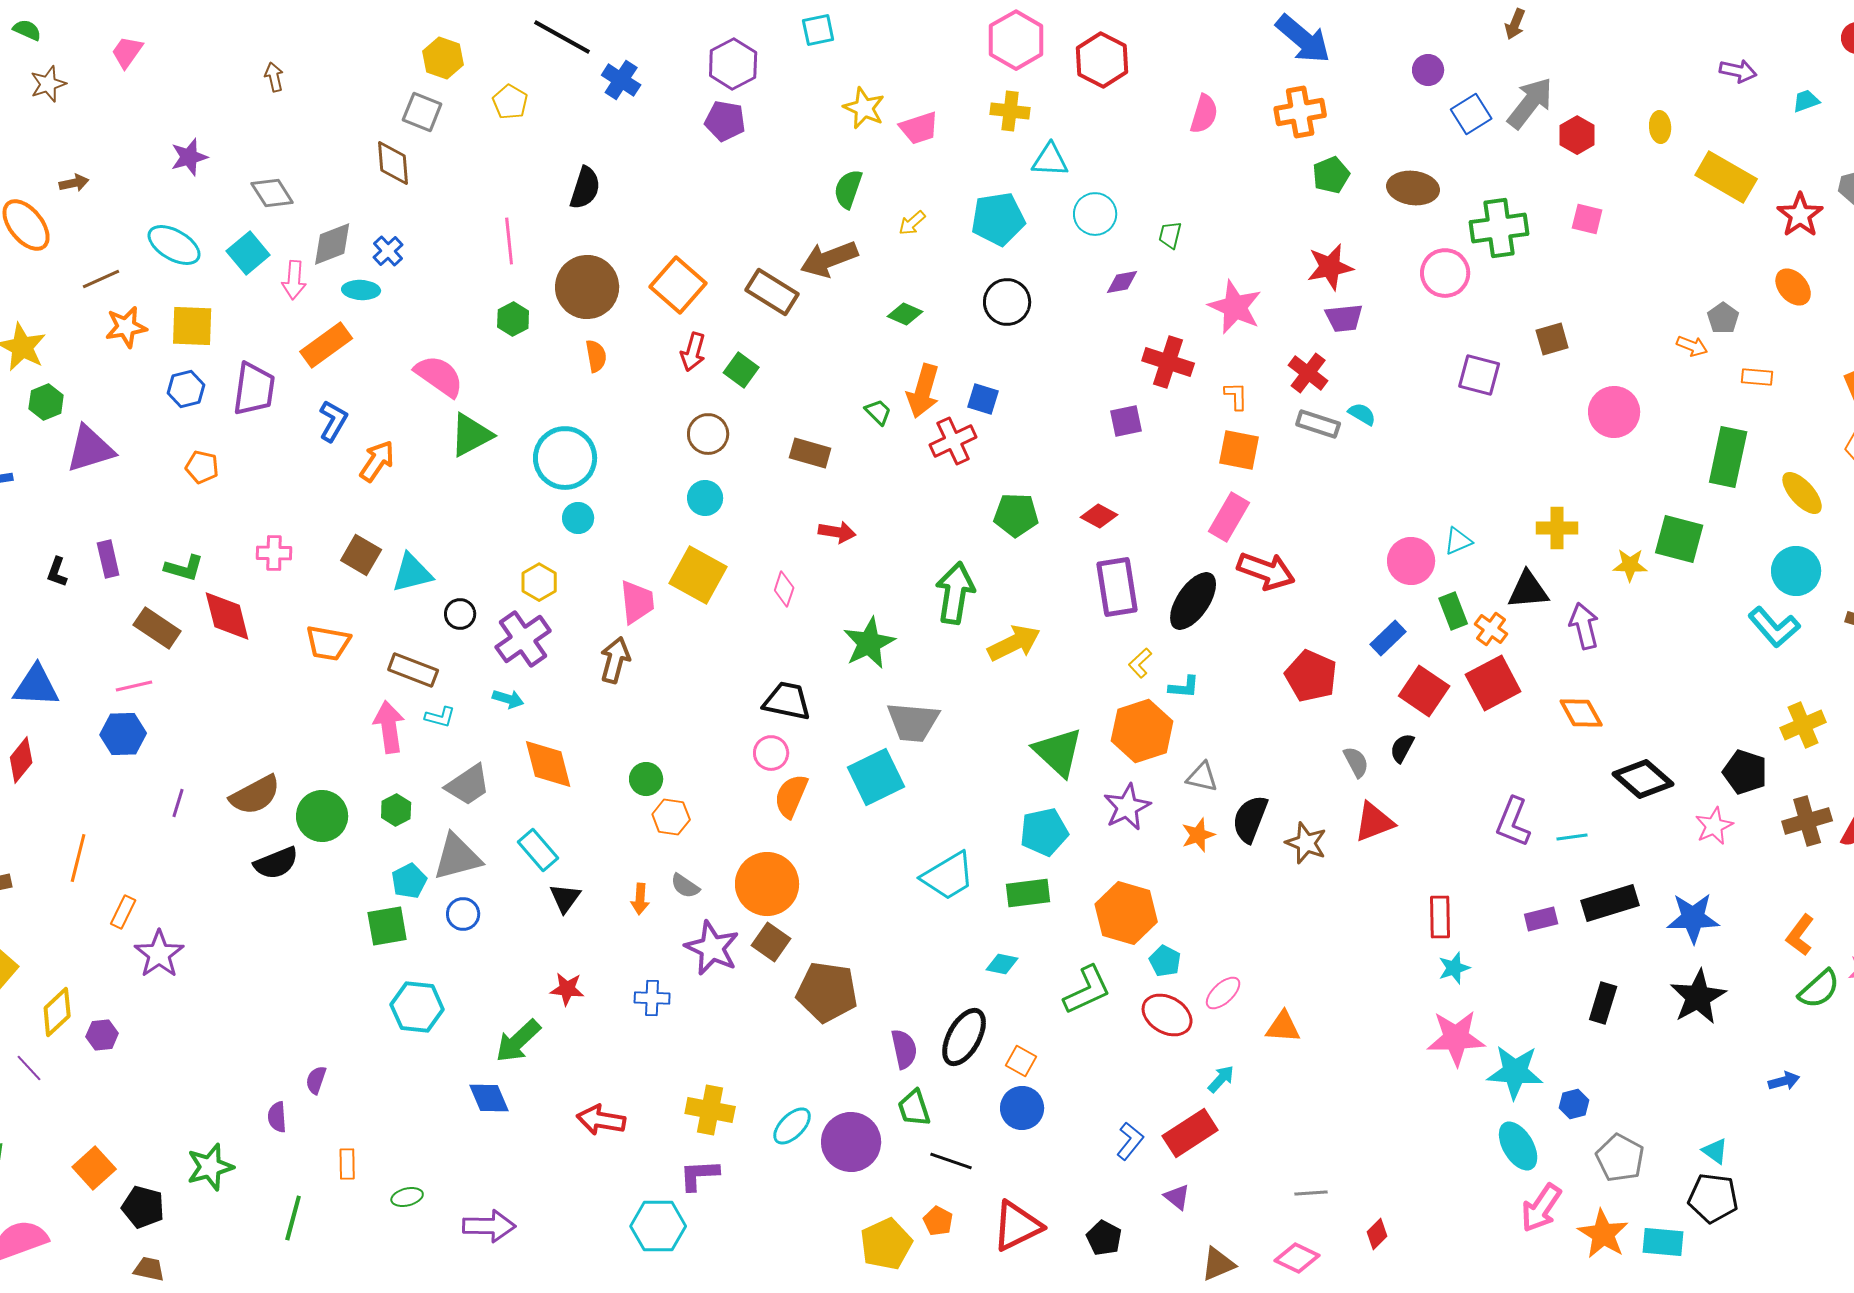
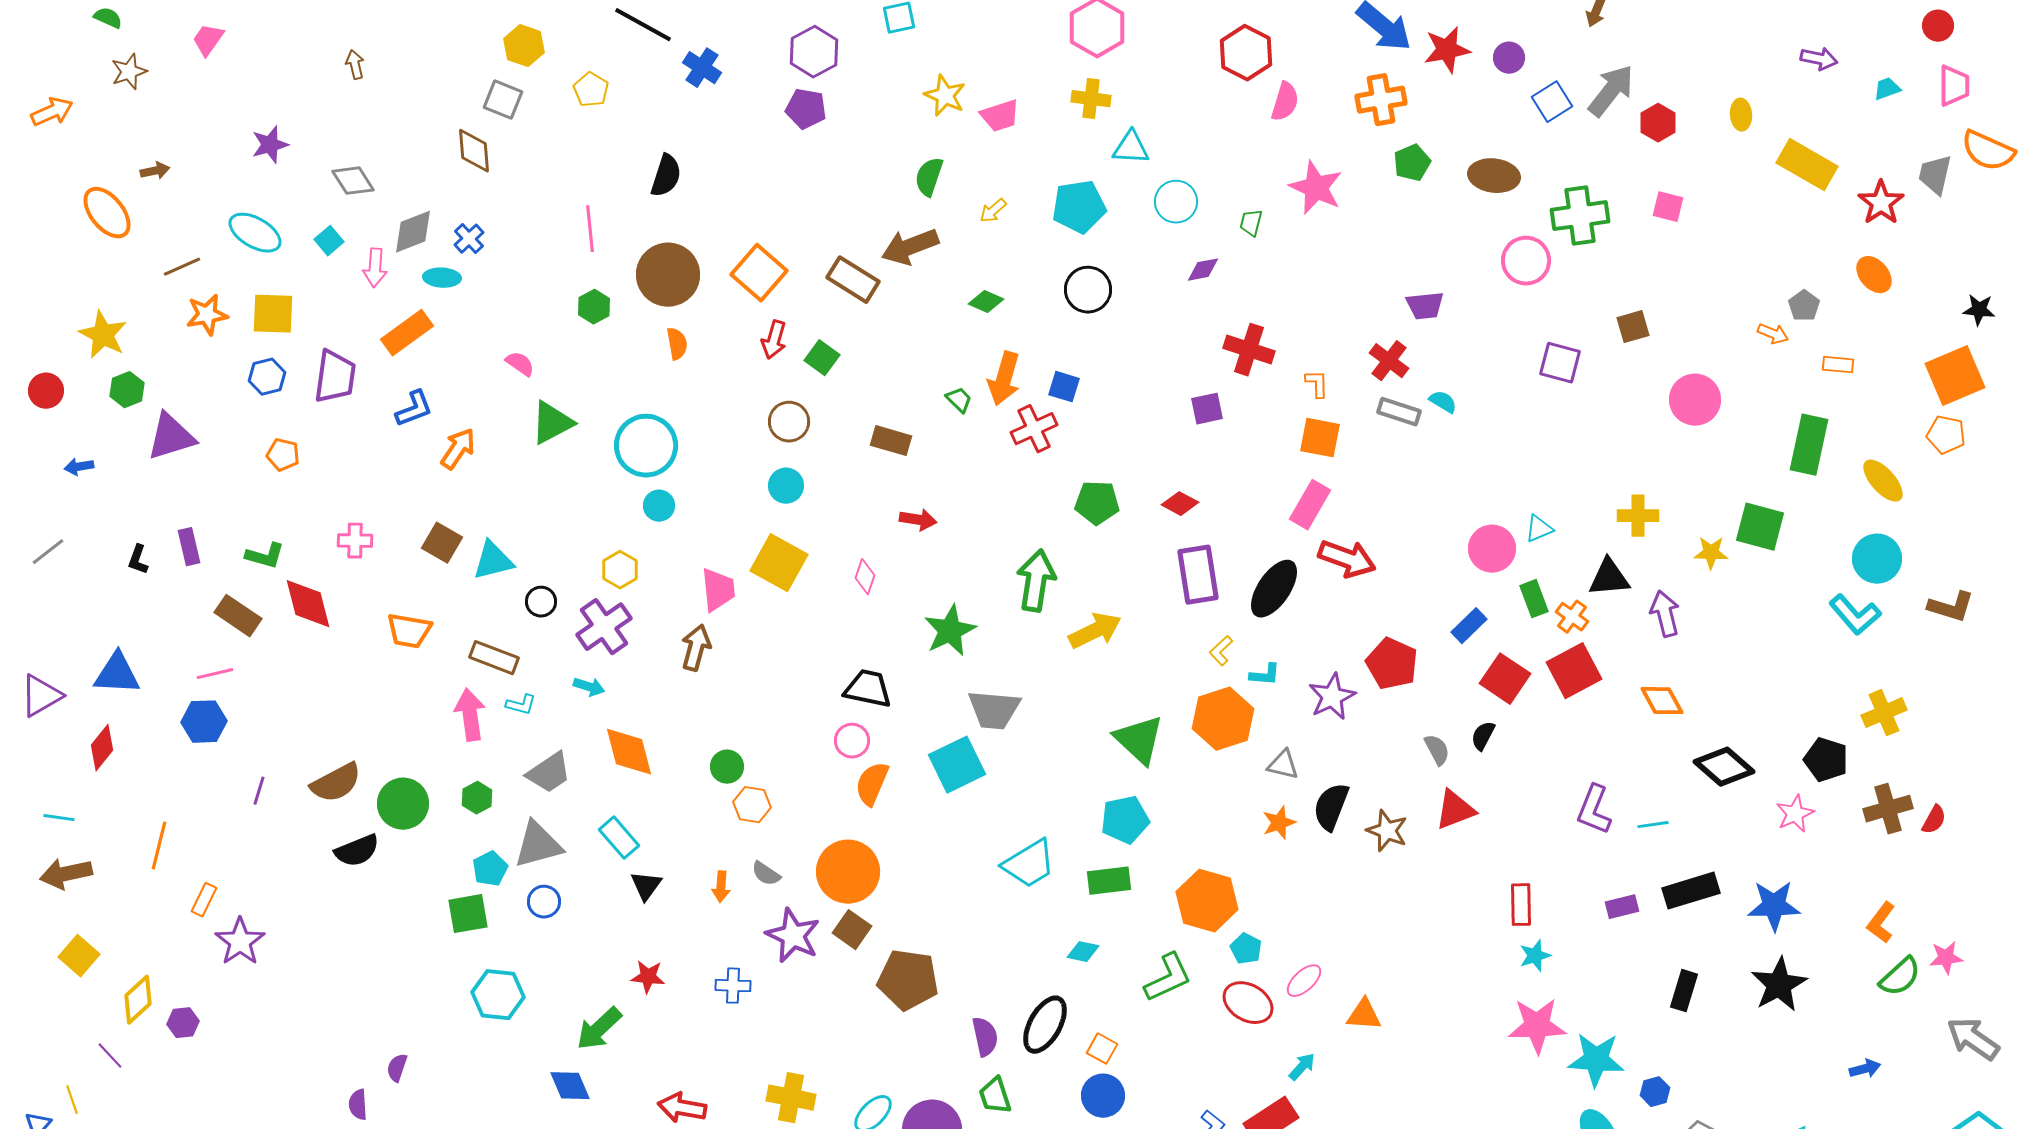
red hexagon: (1102, 60) -> (1246, 53), moved
cyan square: (248, 253) -> (329, 241), size x0.7
red star: (1330, 267) -> (1447, 50), moved
pink star: (1235, 307) -> (1316, 188), moved
pink semicircle: (439, 376) -> (520, 364), size x0.6
blue L-shape: (333, 421) -> (414, 409), turned 39
purple star: (1127, 807) -> (1332, 697), moved

